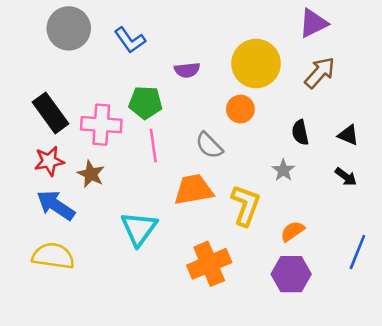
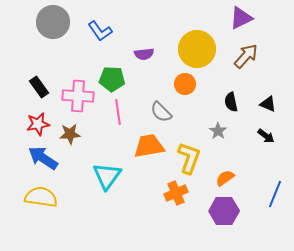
black rectangle: (51, 113) -> (39, 87), size x0.7
brown star: (91, 174) -> (70, 134), turned -30
orange cross: (209, 264) -> (176, 193), moved, size x0.7

